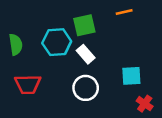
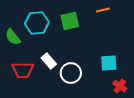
cyan hexagon: (57, 42) -> (37, 23), moved
green semicircle: (16, 45) -> (13, 37), turned 150
white rectangle: (86, 54) -> (49, 61), moved

